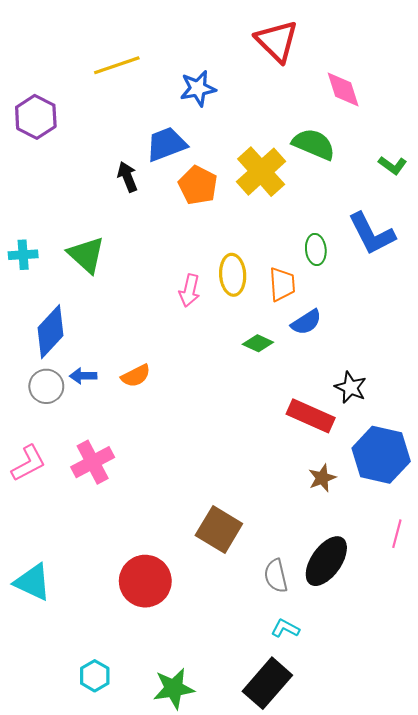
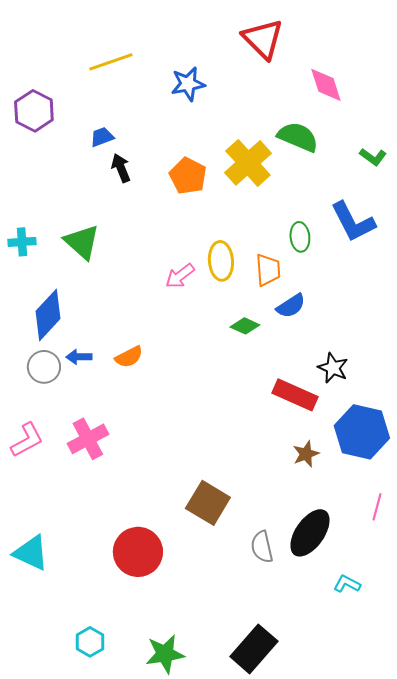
blue trapezoid: (166, 144) -> (102, 137), moved, size x0.6
pink arrow: (189, 291) -> (180, 276), turned 40
cyan L-shape: (285, 628) -> (347, 584), moved

